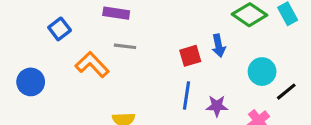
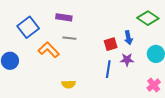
blue square: (60, 29) -> (28, 27), size x1.5
purple star: (217, 106) -> (127, 60), moved

